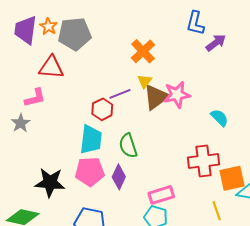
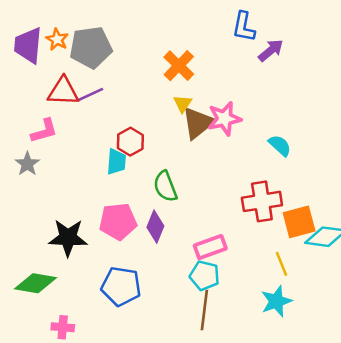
purple line: (120, 94) -> (90, 95), moved
cyan trapezoid: (91, 140) -> (116, 162), moved, size x0.7

